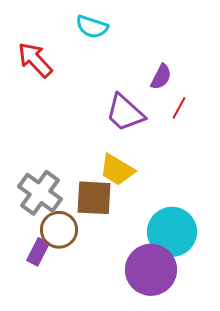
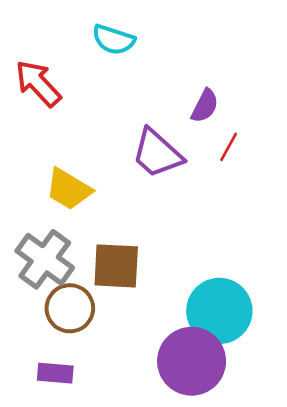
yellow trapezoid: (117, 170) -> (69, 189), moved
purple rectangle: (38, 252) -> (55, 373), moved, turned 68

